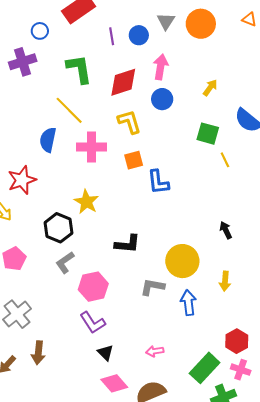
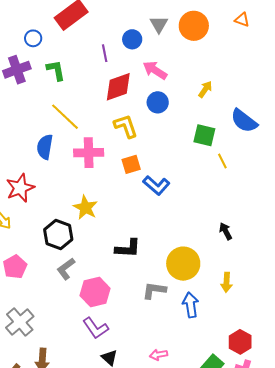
purple line: (112, 36) -> (105, 53), moved
pink arrow: (161, 67) -> (155, 70), turned -65
green L-shape: (79, 69) -> (56, 70), moved, size x0.7
blue L-shape: (158, 182) -> (156, 185), turned -40

